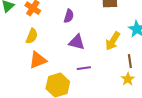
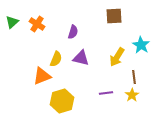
yellow semicircle: (32, 36) -> (56, 59), moved
purple line: (84, 68) -> (106, 93), moved

